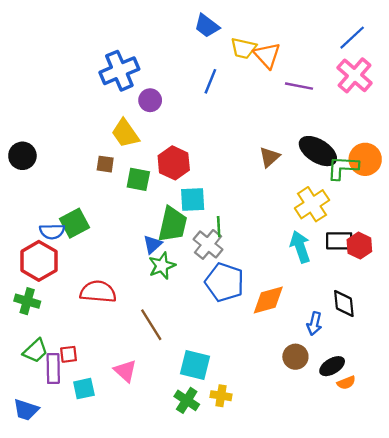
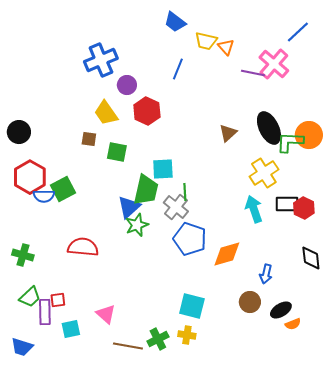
orange triangle: (267, 55) -> (226, 47), size x0.7
pink cross: (355, 75) -> (274, 64), moved
black ellipse: (318, 151) -> (269, 128), turned 32
red hexagon: (174, 163) -> (147, 111), moved
blue triangle: (152, 244) -> (129, 207), size x1.4
red hexagon: (39, 261) -> (30, 177), moved
black diamond: (344, 303) -> (311, 258), moved
brown line: (151, 325) -> (128, 346), moved, turned -48
cyan square: (195, 365) -> (192, 306), moved
green cross: (187, 400) -> (158, 339), turned 30

